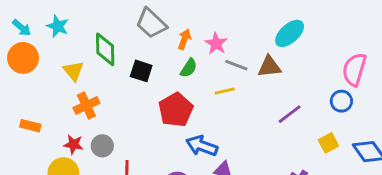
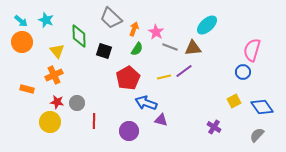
yellow line: (225, 91) -> (164, 77), moved
orange cross: (86, 105) -> (54, 75), moved
purple line: (290, 114) -> (184, 71), moved

